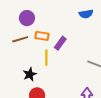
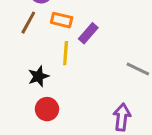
brown line: (20, 39) -> (28, 23), turned -49

